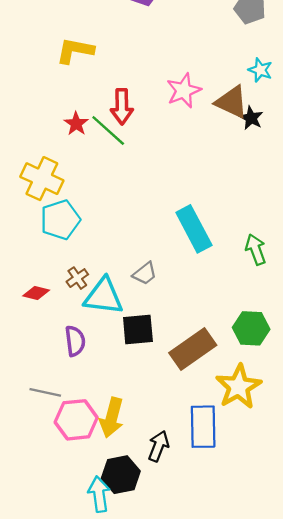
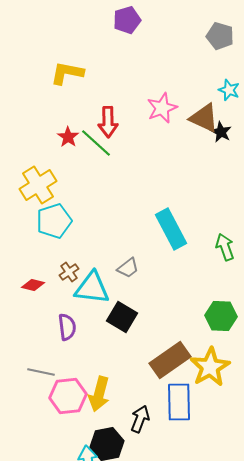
yellow cross: (42, 179) -> (38, 185), turned 33
black square: (138, 330) -> (122, 317), turned 36
brown rectangle: (193, 349) -> (170, 360), moved

